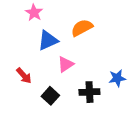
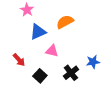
pink triangle: (66, 64) -> (52, 51), turned 48
black cross: (89, 92) -> (71, 73), turned -35

